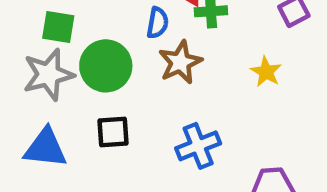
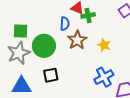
yellow star: (266, 72) -> (104, 45), moved
blue cross: (198, 146) -> (104, 77), moved

